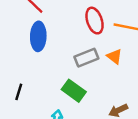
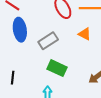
gray rectangle: (86, 58) -> (48, 41), moved

